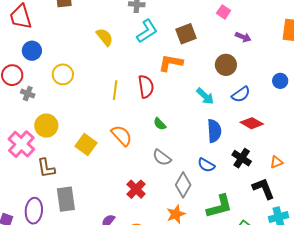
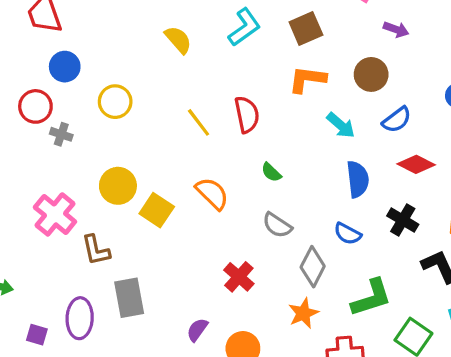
orange L-shape: (171, 63) -> (307, 79), moved
yellow line: (115, 90) -> (199, 122), turned -42
yellow circle: (46, 126) -> (118, 186), moved

